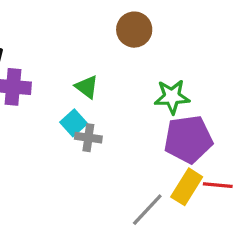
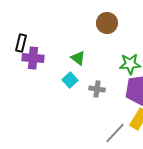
gray cross: (88, 138) -> (97, 89), moved

